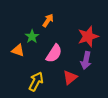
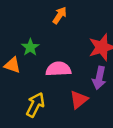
orange arrow: (48, 20) -> (60, 15), moved
pink semicircle: (54, 53) -> (58, 69), turned -126

